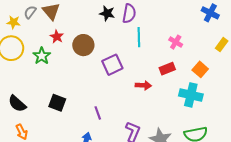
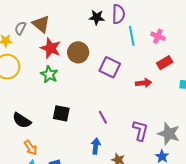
red star: (57, 37) -> (51, 48), size x1.5
pink cross: (176, 42) -> (158, 36), moved
green star: (42, 56) -> (49, 74), moved
purple square: (112, 65) -> (110, 67), turned -30

